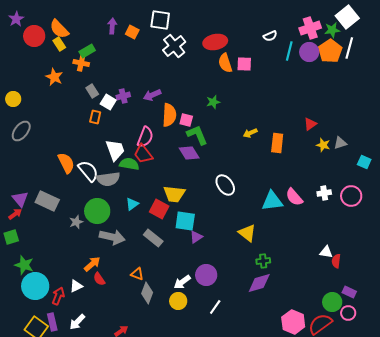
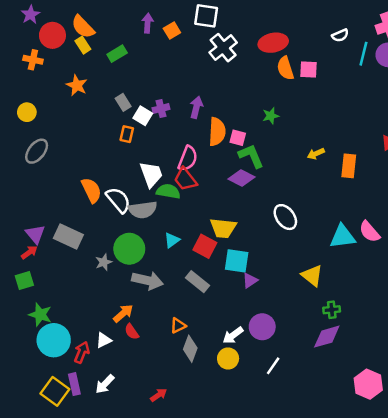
orange square: (132, 32) -> (172, 30), turned 32
orange cross: (81, 63) -> (33, 60), moved
purple arrow: (152, 95) -> (196, 107), turned 126
purple diamond: (189, 153) -> (241, 178), turned -30
orange triangle: (137, 274) -> (178, 326), turned -48

